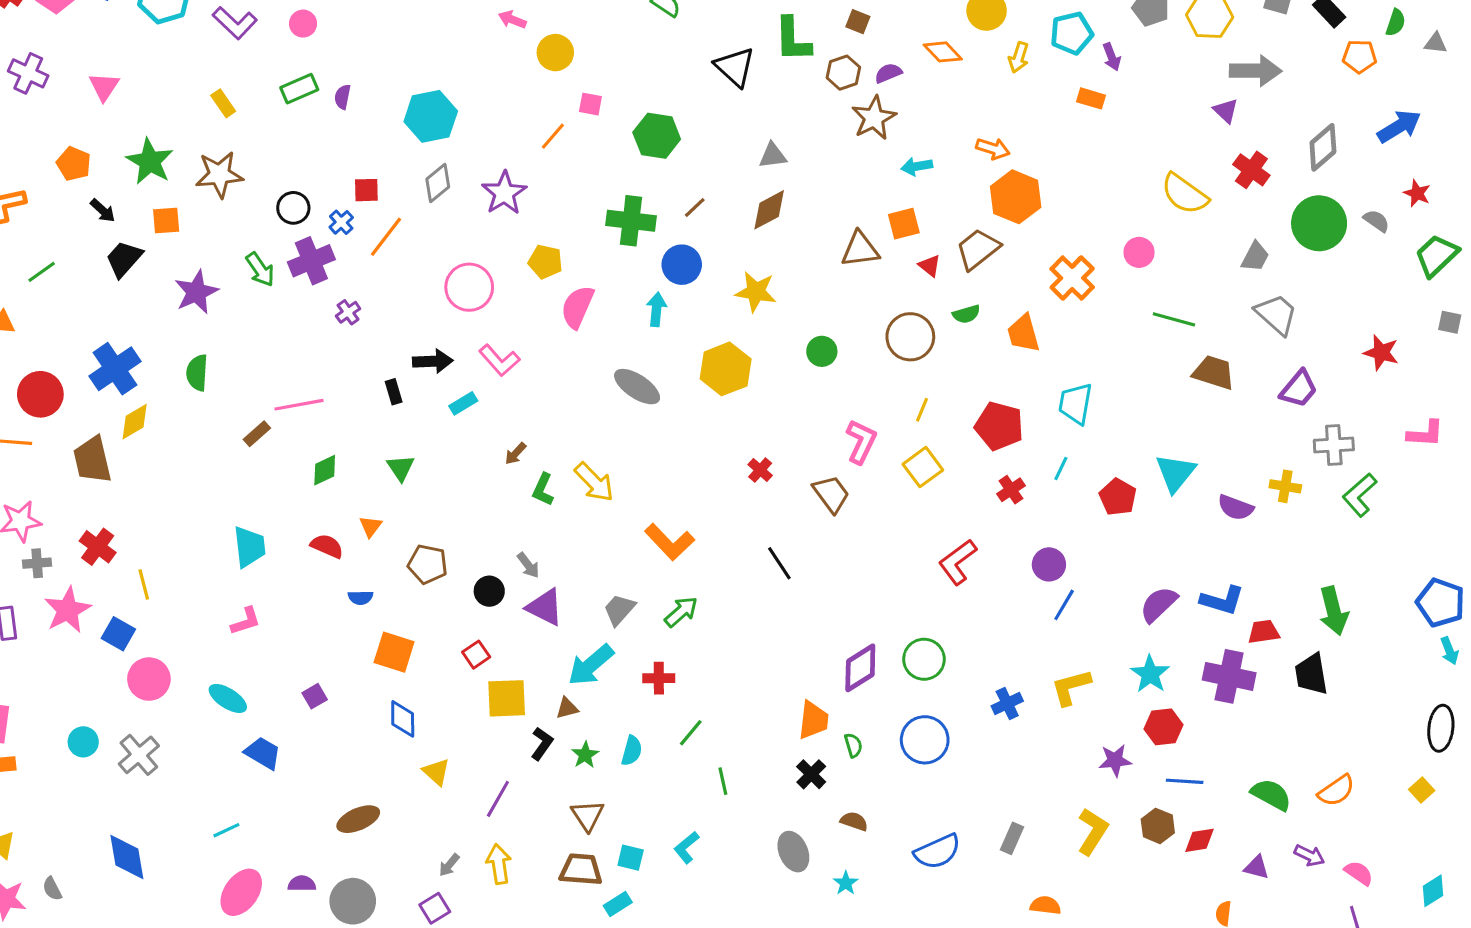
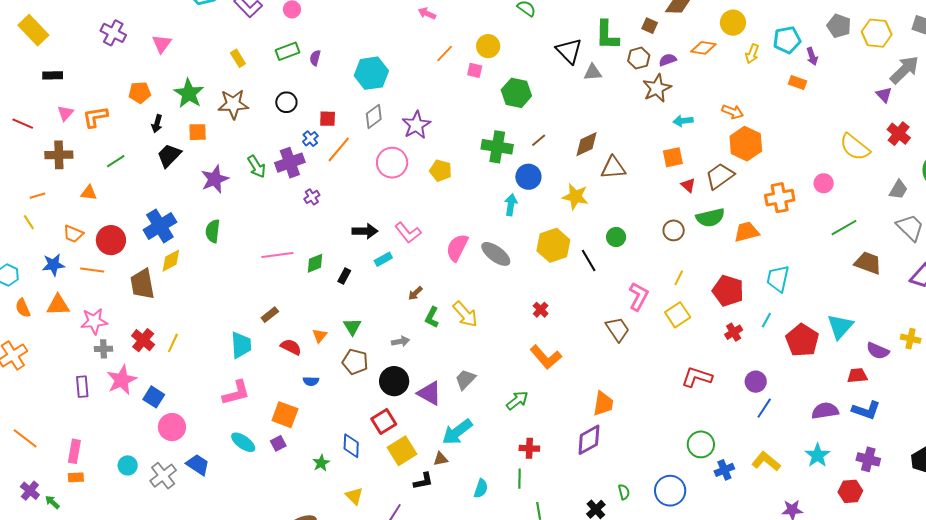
orange diamond: (943, 52) -> (703, 48), turned -40
yellow circle: (555, 53) -> (488, 46), moved
gray arrow: (1256, 71) -> (904, 70), turned -48
orange line: (553, 136) -> (445, 54), moved
gray triangle: (773, 156) -> (593, 72), moved
orange pentagon: (74, 164) -> (140, 93), turned -30
black circle: (293, 208) -> (286, 102), moved
black arrow: (103, 211) -> (157, 124), turned 60
brown triangle: (860, 249) -> (613, 168), moved
orange cross: (1072, 278) -> (780, 198), turned 32
pink circle: (469, 287) -> (392, 163), moved
pink semicircle: (577, 307) -> (457, 248), moved
green semicircle: (966, 314) -> (710, 218), size x1.6
green line: (1174, 319) -> (844, 228), turned -48
orange trapezoid: (1023, 333) -> (747, 232), turned 88
brown circle: (910, 337) -> (674, 230), size x0.7
black rectangle: (394, 392) -> (344, 276), moved, turned 42
brown rectangle: (257, 434) -> (270, 315), moved
green triangle: (401, 468) -> (352, 327), moved
green diamond: (325, 470) -> (315, 263), moved
red cross: (760, 470) -> (541, 310), moved
red pentagon: (1118, 497) -> (802, 340), size x1.4
orange L-shape: (670, 542) -> (546, 357), moved
red L-shape: (958, 562) -> (697, 377), turned 52
black line: (779, 563) -> (589, 260), moved
gray arrow: (528, 565) -> (400, 341), moved, turned -66
yellow line: (144, 584) -> (173, 343), moved, turned 36
black circle: (489, 591) -> (394, 381), size x1.5
purple semicircle: (1159, 604) -> (825, 411), turned 32
gray trapezoid: (619, 610) -> (465, 379), moved
pink L-shape: (246, 621) -> (236, 393), size x1.4
red trapezoid: (1264, 632) -> (857, 376), moved
orange square: (394, 652) -> (285, 415), moved
red square: (476, 655) -> (384, 422), size x1.4
green circle: (924, 659) -> (701, 444), moved
purple diamond: (860, 668) -> (589, 440), moved
purple cross: (1229, 676) -> (868, 459), size x0.7
red cross: (659, 678) -> (529, 448), moved
yellow L-shape: (1071, 687) -> (766, 461), turned 52
cyan ellipse: (228, 698) -> (243, 442), moved
yellow square: (507, 698) -> (402, 451), turned -32
blue diamond: (403, 719) -> (351, 446), moved
orange trapezoid: (813, 720) -> (603, 404), moved
red hexagon: (1163, 727) -> (850, 491), moved
green line: (691, 733) -> (520, 479), turned -42
black L-shape: (542, 744) -> (423, 481), turned 40
blue trapezoid: (263, 753) -> (198, 465), moved
green star: (585, 755) -> (321, 463), moved

